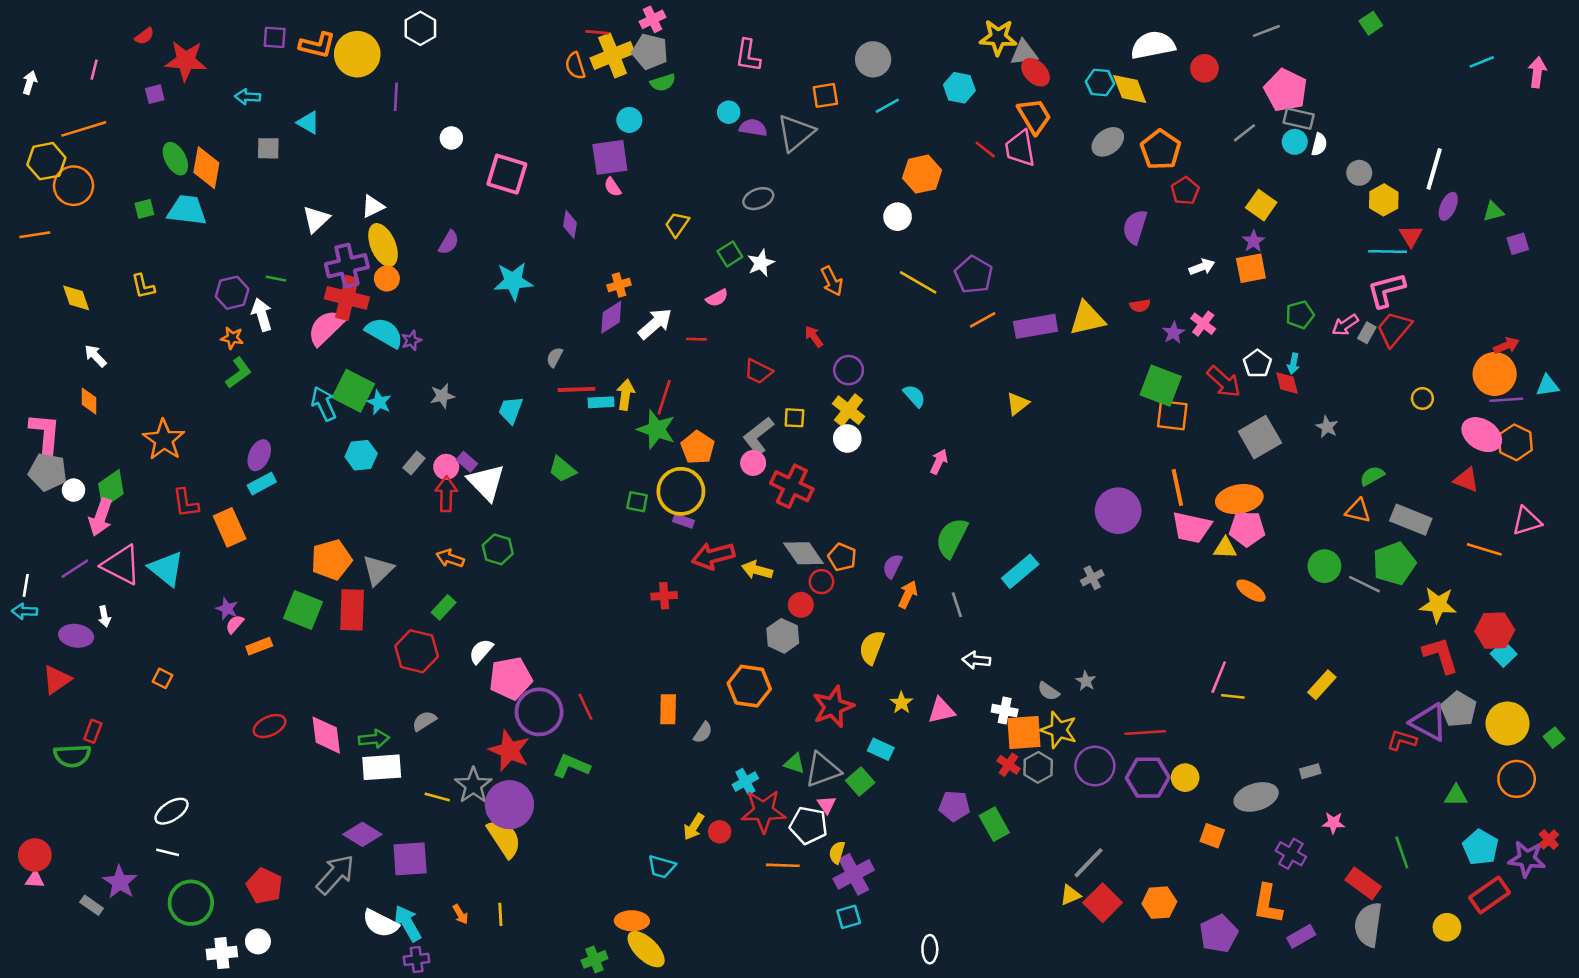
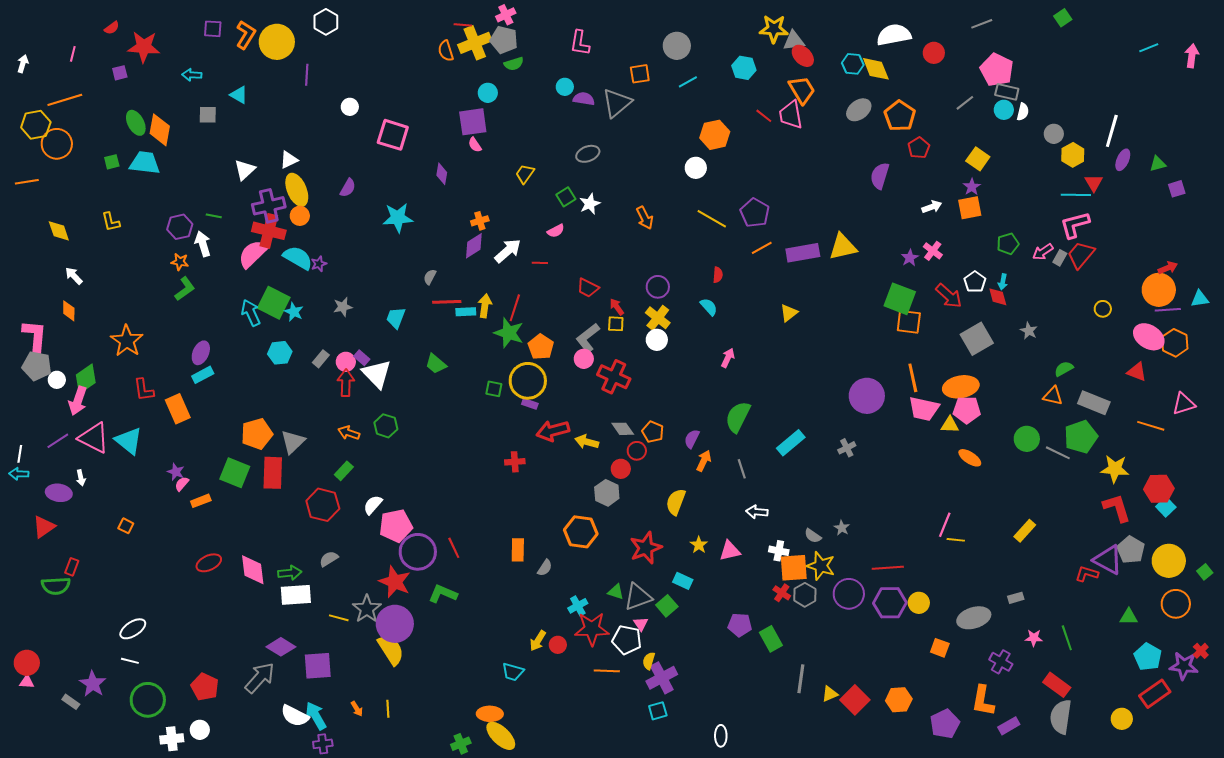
orange L-shape: (317, 45) -> (246, 35), turned -72
red semicircle: (1140, 306) -> (718, 275), moved, turned -77
red arrow: (814, 337) -> (617, 307), moved
gray diamond: (803, 553) -> (623, 429), size x0.7
green line: (1402, 852) -> (1067, 638), moved
gray line: (1088, 863) -> (801, 679), moved, turned -36

